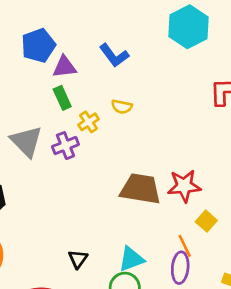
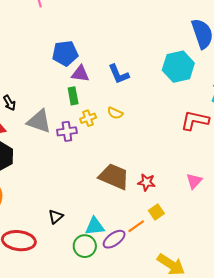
gray triangle: (26, 141) -> (39, 121), turned -40
red star: (184, 186) -> (147, 182), size x0.7
orange line: (185, 246) -> (136, 226), turned 66
purple ellipse: (180, 268) -> (114, 239), moved, turned 35

